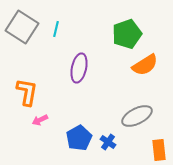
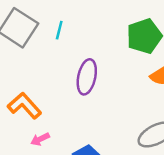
orange L-shape: (27, 92) -> (24, 106), turned -52

